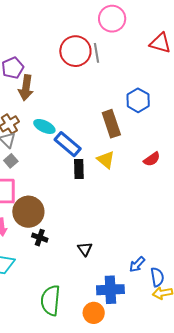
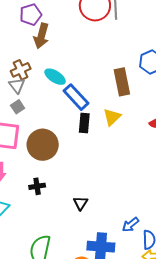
yellow triangle: (106, 160) -> (112, 117), turned 30
brown circle: (28, 212) -> (43, 145), moved
black cross: (40, 238) -> (37, 186), turned -35

